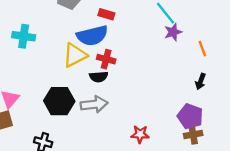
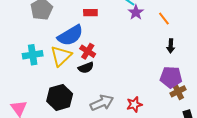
red rectangle: (106, 14) -> (90, 13), moved
cyan cross: (24, 36) -> (33, 55), moved
red cross: (106, 59) -> (88, 51), turned 35
gray arrow: (94, 104) -> (102, 103), moved

